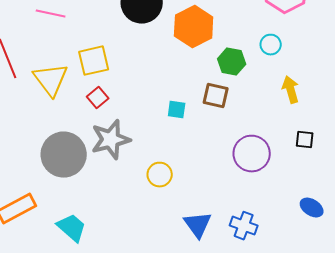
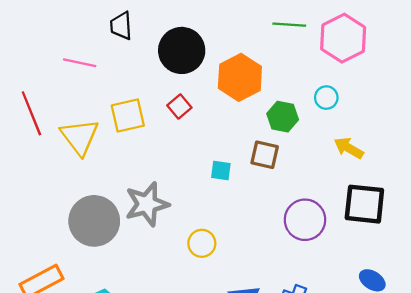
yellow arrow: (291, 90) -> (349, 148), turned -44
red square: (98, 98) -> (179, 107), moved
black square: (305, 140) -> (364, 204), size x2.0

